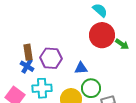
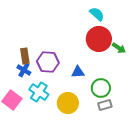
cyan cross: (42, 88) -> (39, 92), turned 36
green circle: (91, 88) -> (101, 88), moved

